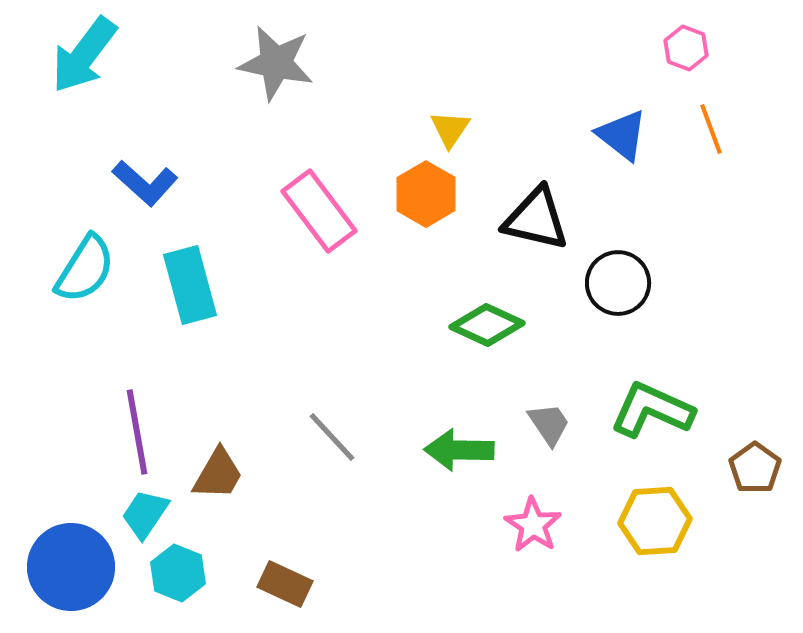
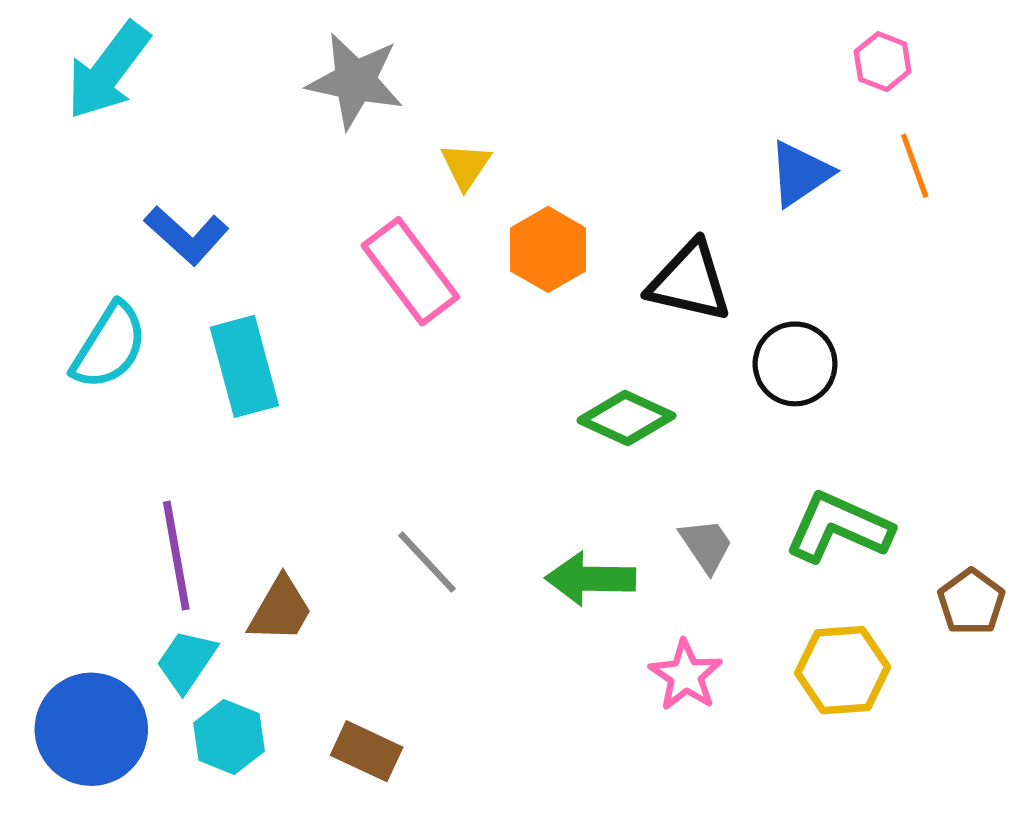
yellow triangle: (450, 129) -> (466, 166), moved
blue triangle: (622, 135) -> (800, 174), turned 48

